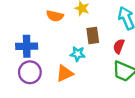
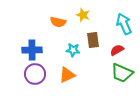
red semicircle: (119, 46) -> (117, 50), turned 40
cyan star: (78, 54) -> (73, 50), moved

